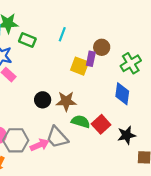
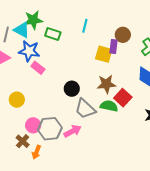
brown star: (66, 101) -> (106, 84), moved
red square: (101, 124) -> (123, 98), moved
gray trapezoid: (57, 137) -> (85, 109), moved

